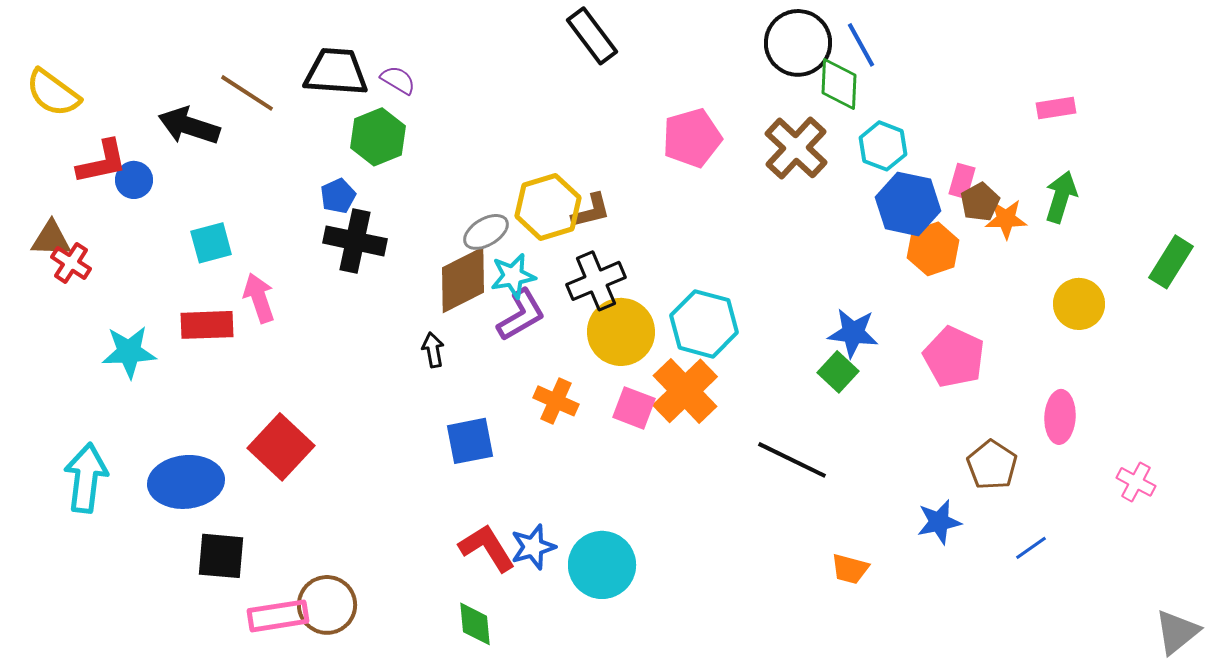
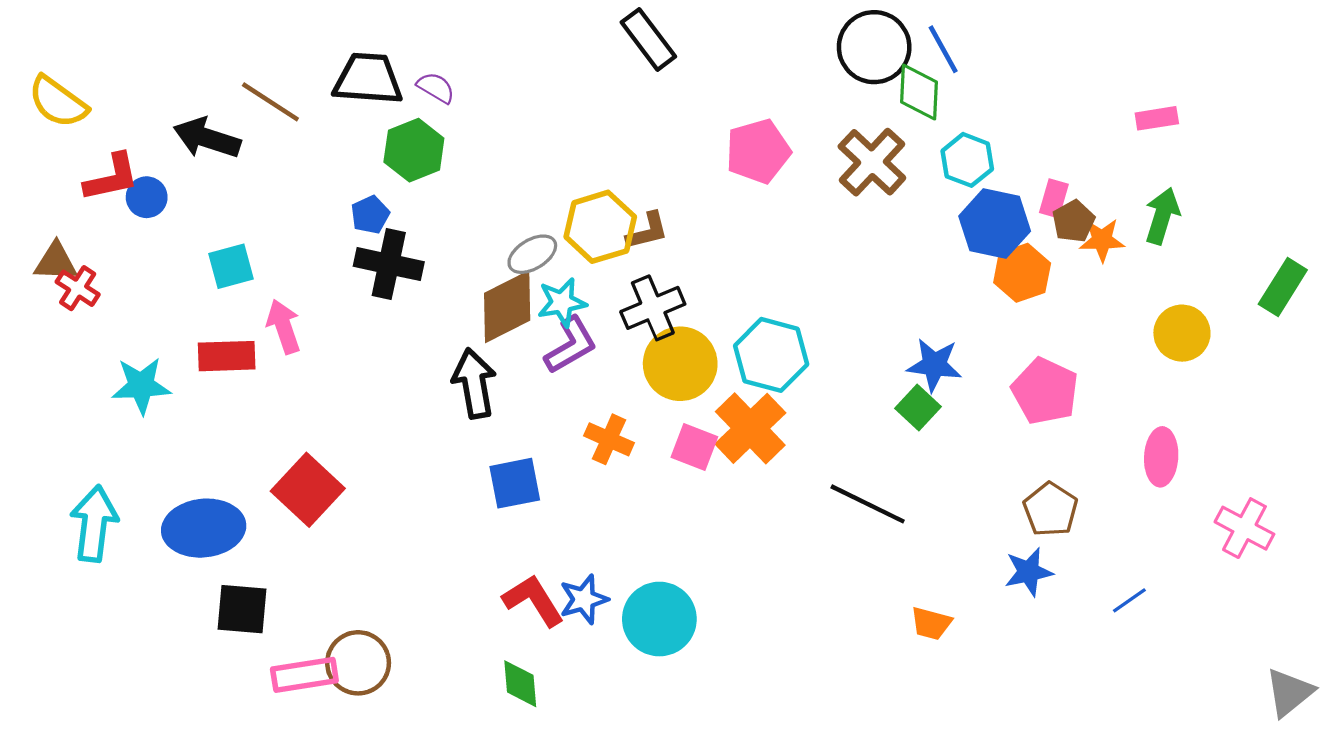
black arrow: (433, 350) -> (474, 383), size x1.8
brown pentagon: (992, 465) -> (1051, 509), moved
pink cross: (1136, 482) -> (1244, 528), size x1.4

